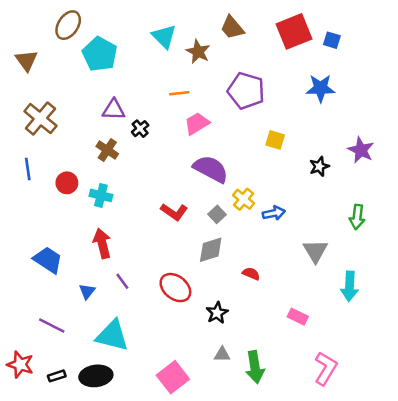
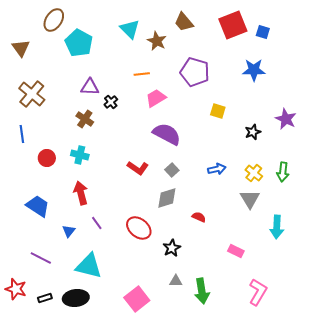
red circle: (67, 183) -> (47, 158), moved
yellow cross: (244, 199) -> (254, 173), moved

